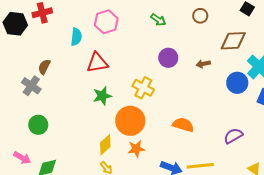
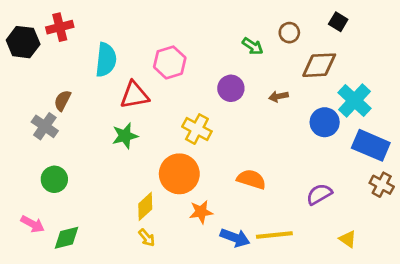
brown circle: (200, 16) -> (289, 33), moved
green arrow: (158, 20) -> (253, 46), moved
pink hexagon: (106, 22) -> (170, 62), moved
cyan semicircle: (76, 37) -> (106, 60), size x1.4
green star: (102, 96) -> (125, 136), moved
orange star: (136, 149) -> (201, 212), moved

